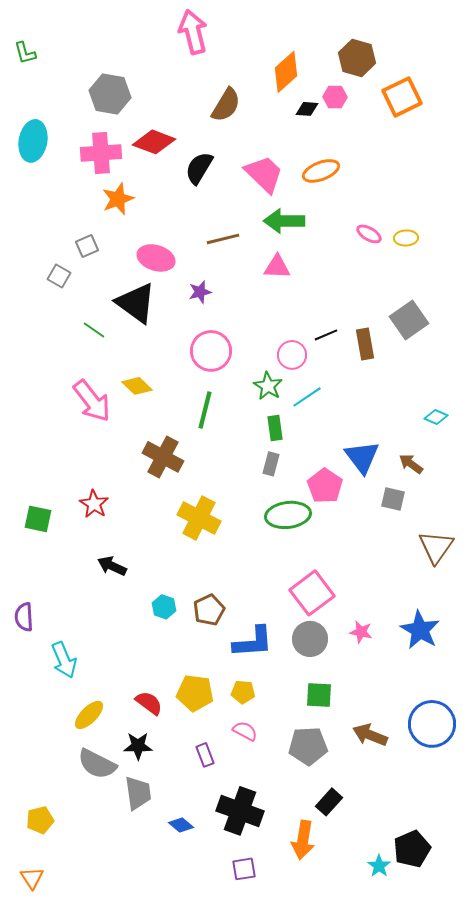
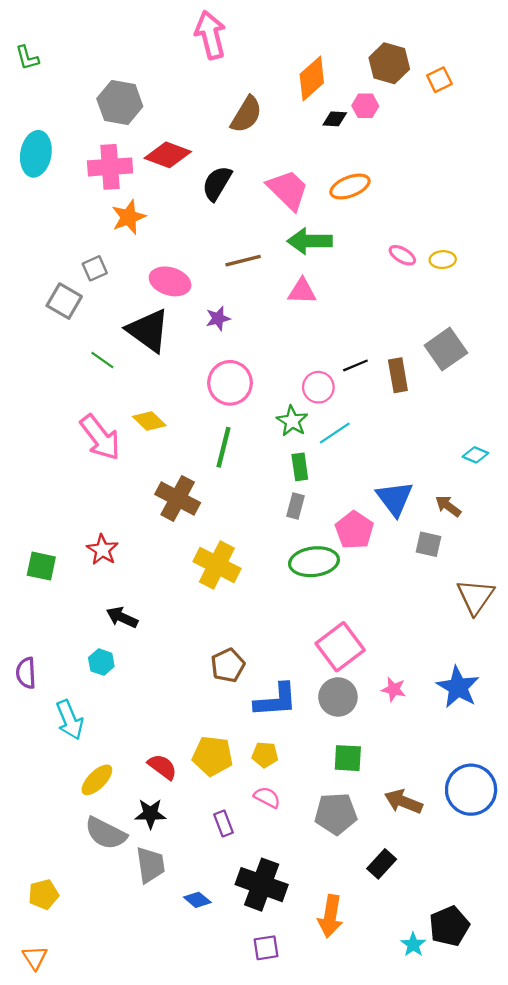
orange square: (402, 97) -> (439, 80), moved, size x0.6
gray square: (59, 276) -> (64, 301), size x1.4
cyan hexagon: (164, 607) -> (101, 662), moved
black rectangle: (329, 802) -> (382, 864), moved

